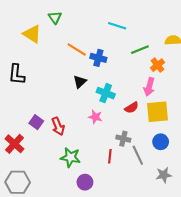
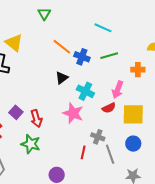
yellow triangle: (32, 34) -> (14, 43), moved
green line: (140, 50) -> (109, 56), moved
orange cross: (158, 65) -> (138, 70), turned 32
pink arrow: (149, 87) -> (118, 90), moved
pink star: (95, 117) -> (73, 113), size x1.5
green star: (70, 157) -> (31, 144), moved

